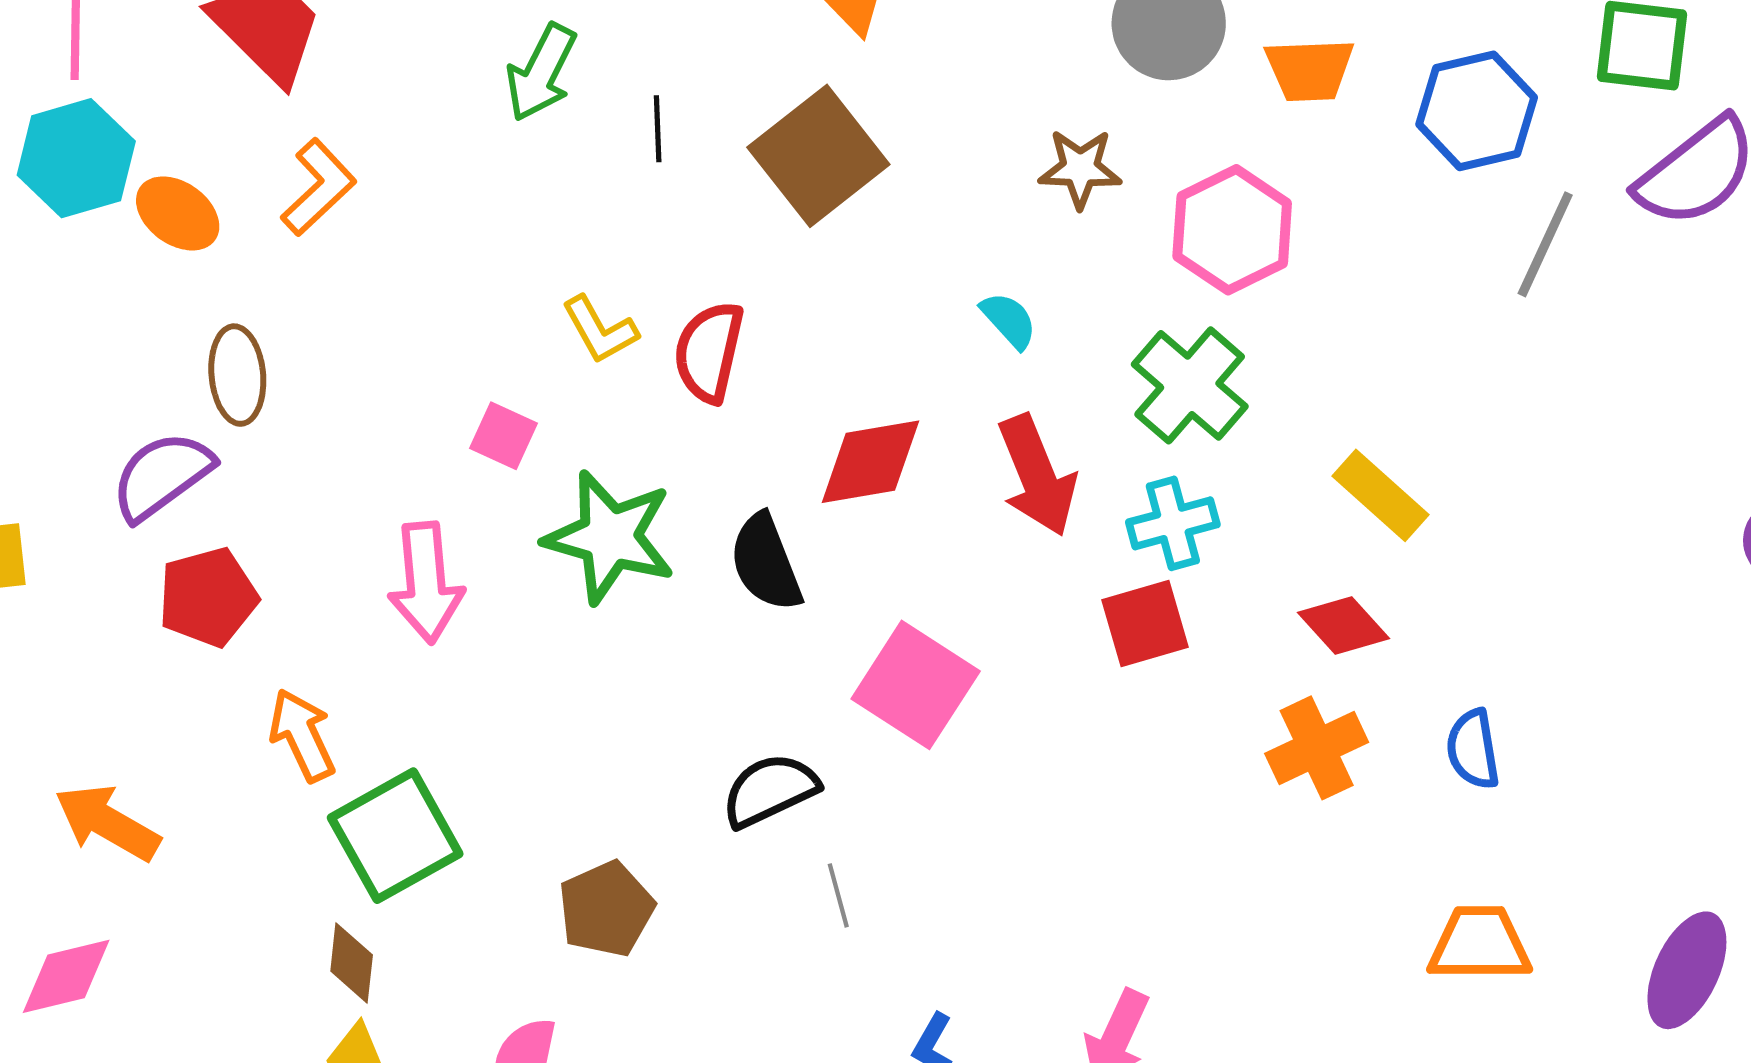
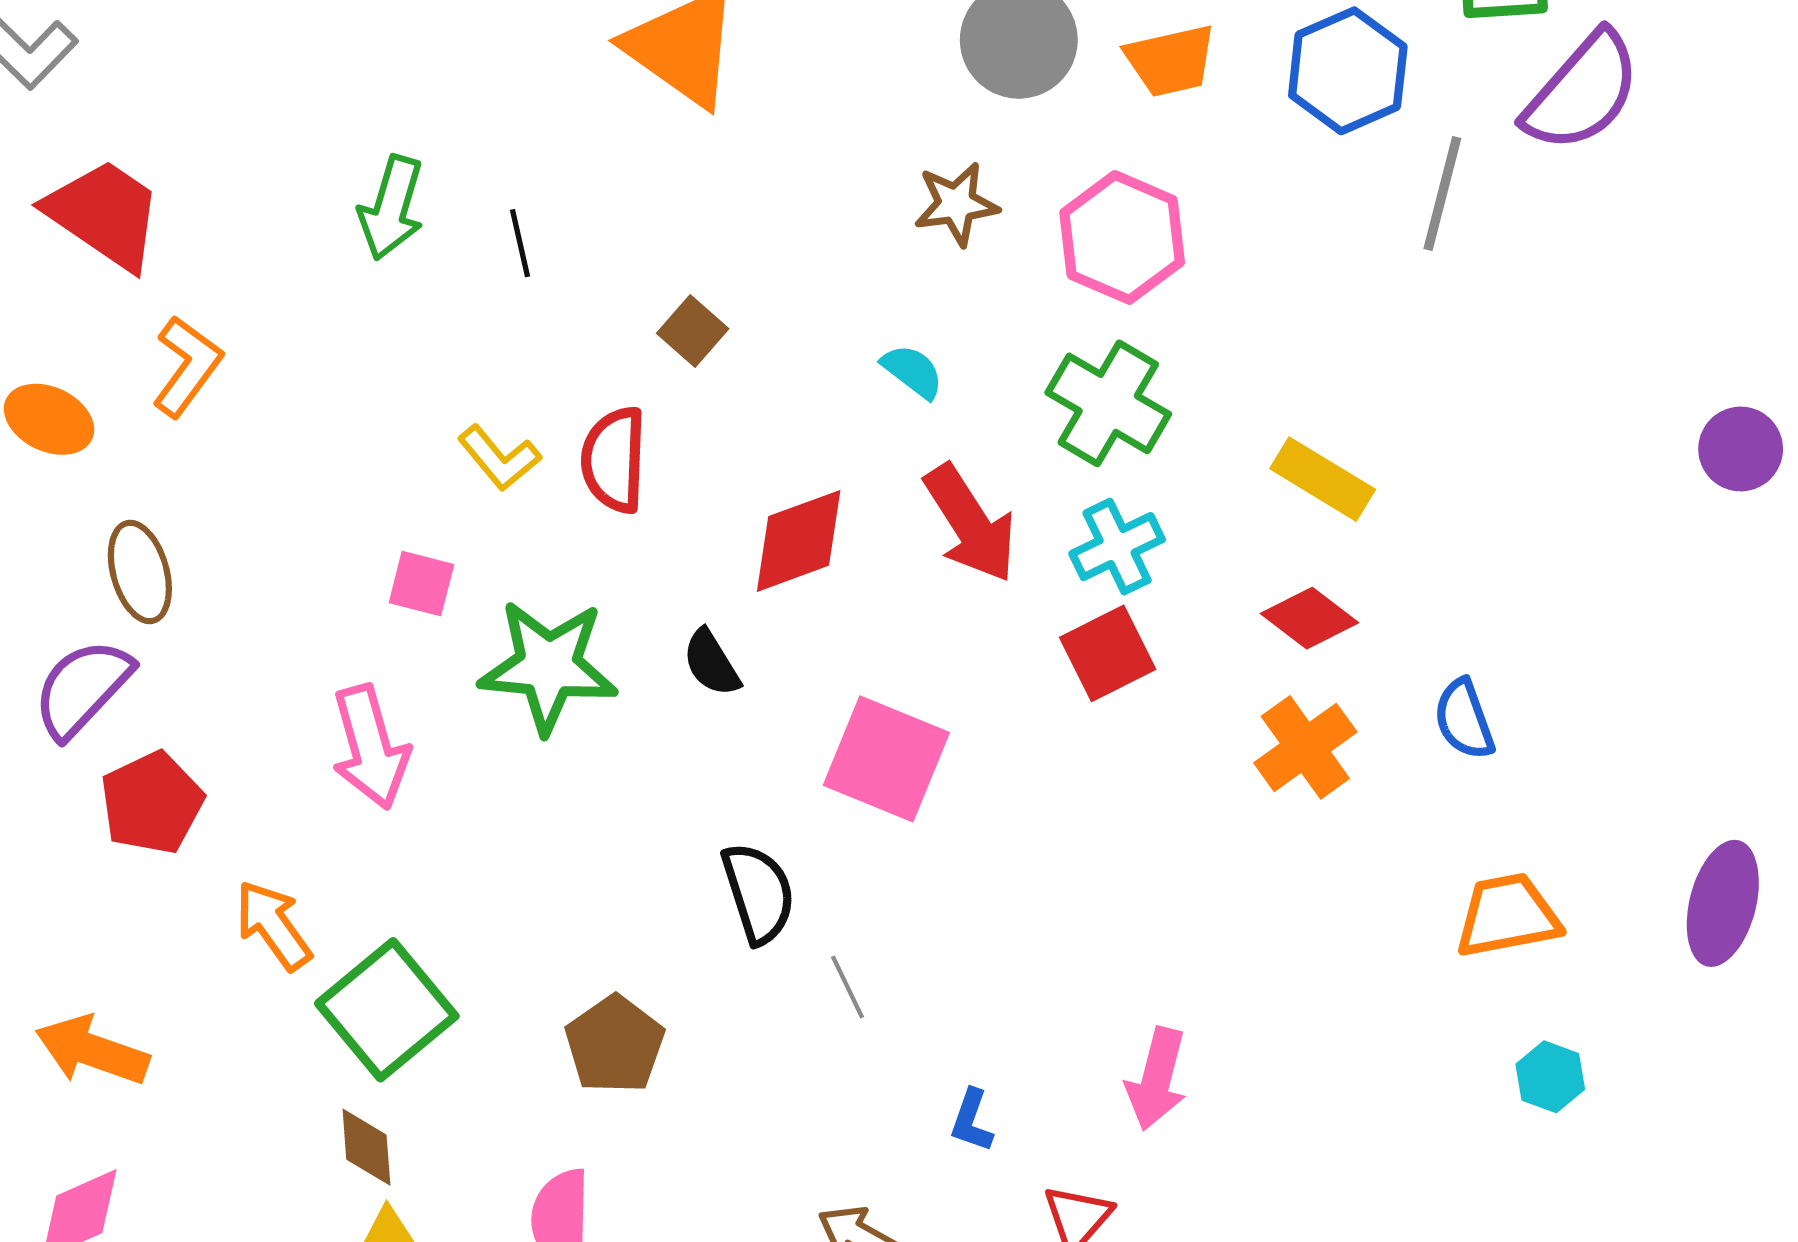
brown square: (818, 156) -> (693, 331), moved, size x0.5
black semicircle: (766, 562) -> (711, 663), size x0.7
black semicircle: (770, 790) -> (758, 893), turned 108

